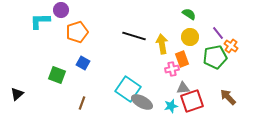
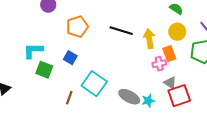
cyan L-shape: (40, 21) -> (33, 51), moved
orange pentagon: (77, 32) -> (77, 27), moved
gray triangle: (183, 88) -> (170, 83), turned 40
cyan square: (128, 89) -> (94, 84), moved
cyan star: (171, 106) -> (148, 101), moved

